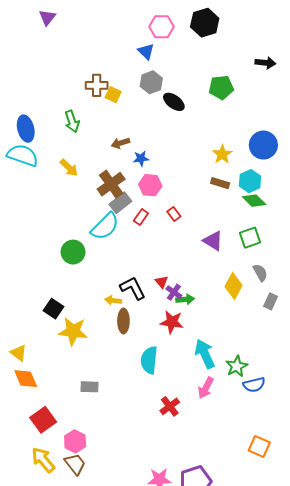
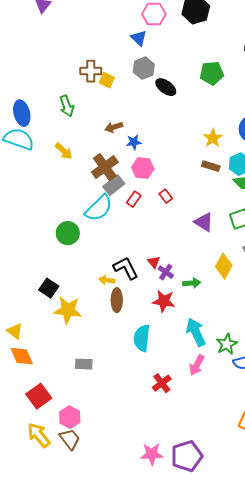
green arrow: (185, 299) -> (192, 283), moved

